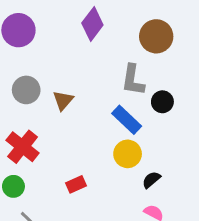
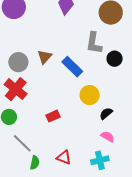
gray circle: (26, 90) -> (18, 62), moved
blue rectangle: (127, 120) -> (72, 67), moved

